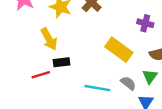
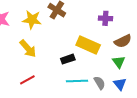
black rectangle: (62, 62) -> (68, 59), moved
gray semicircle: (128, 83) -> (100, 83), moved, turned 32

